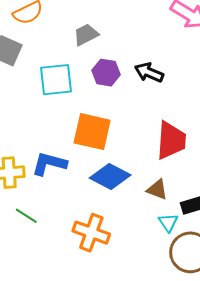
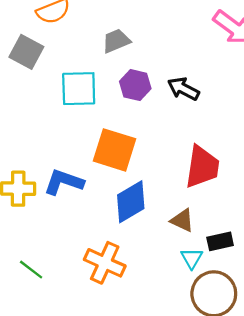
blue diamond: (110, 177) -> (131, 202), turned -63
green line: (26, 216) -> (31, 270), moved

